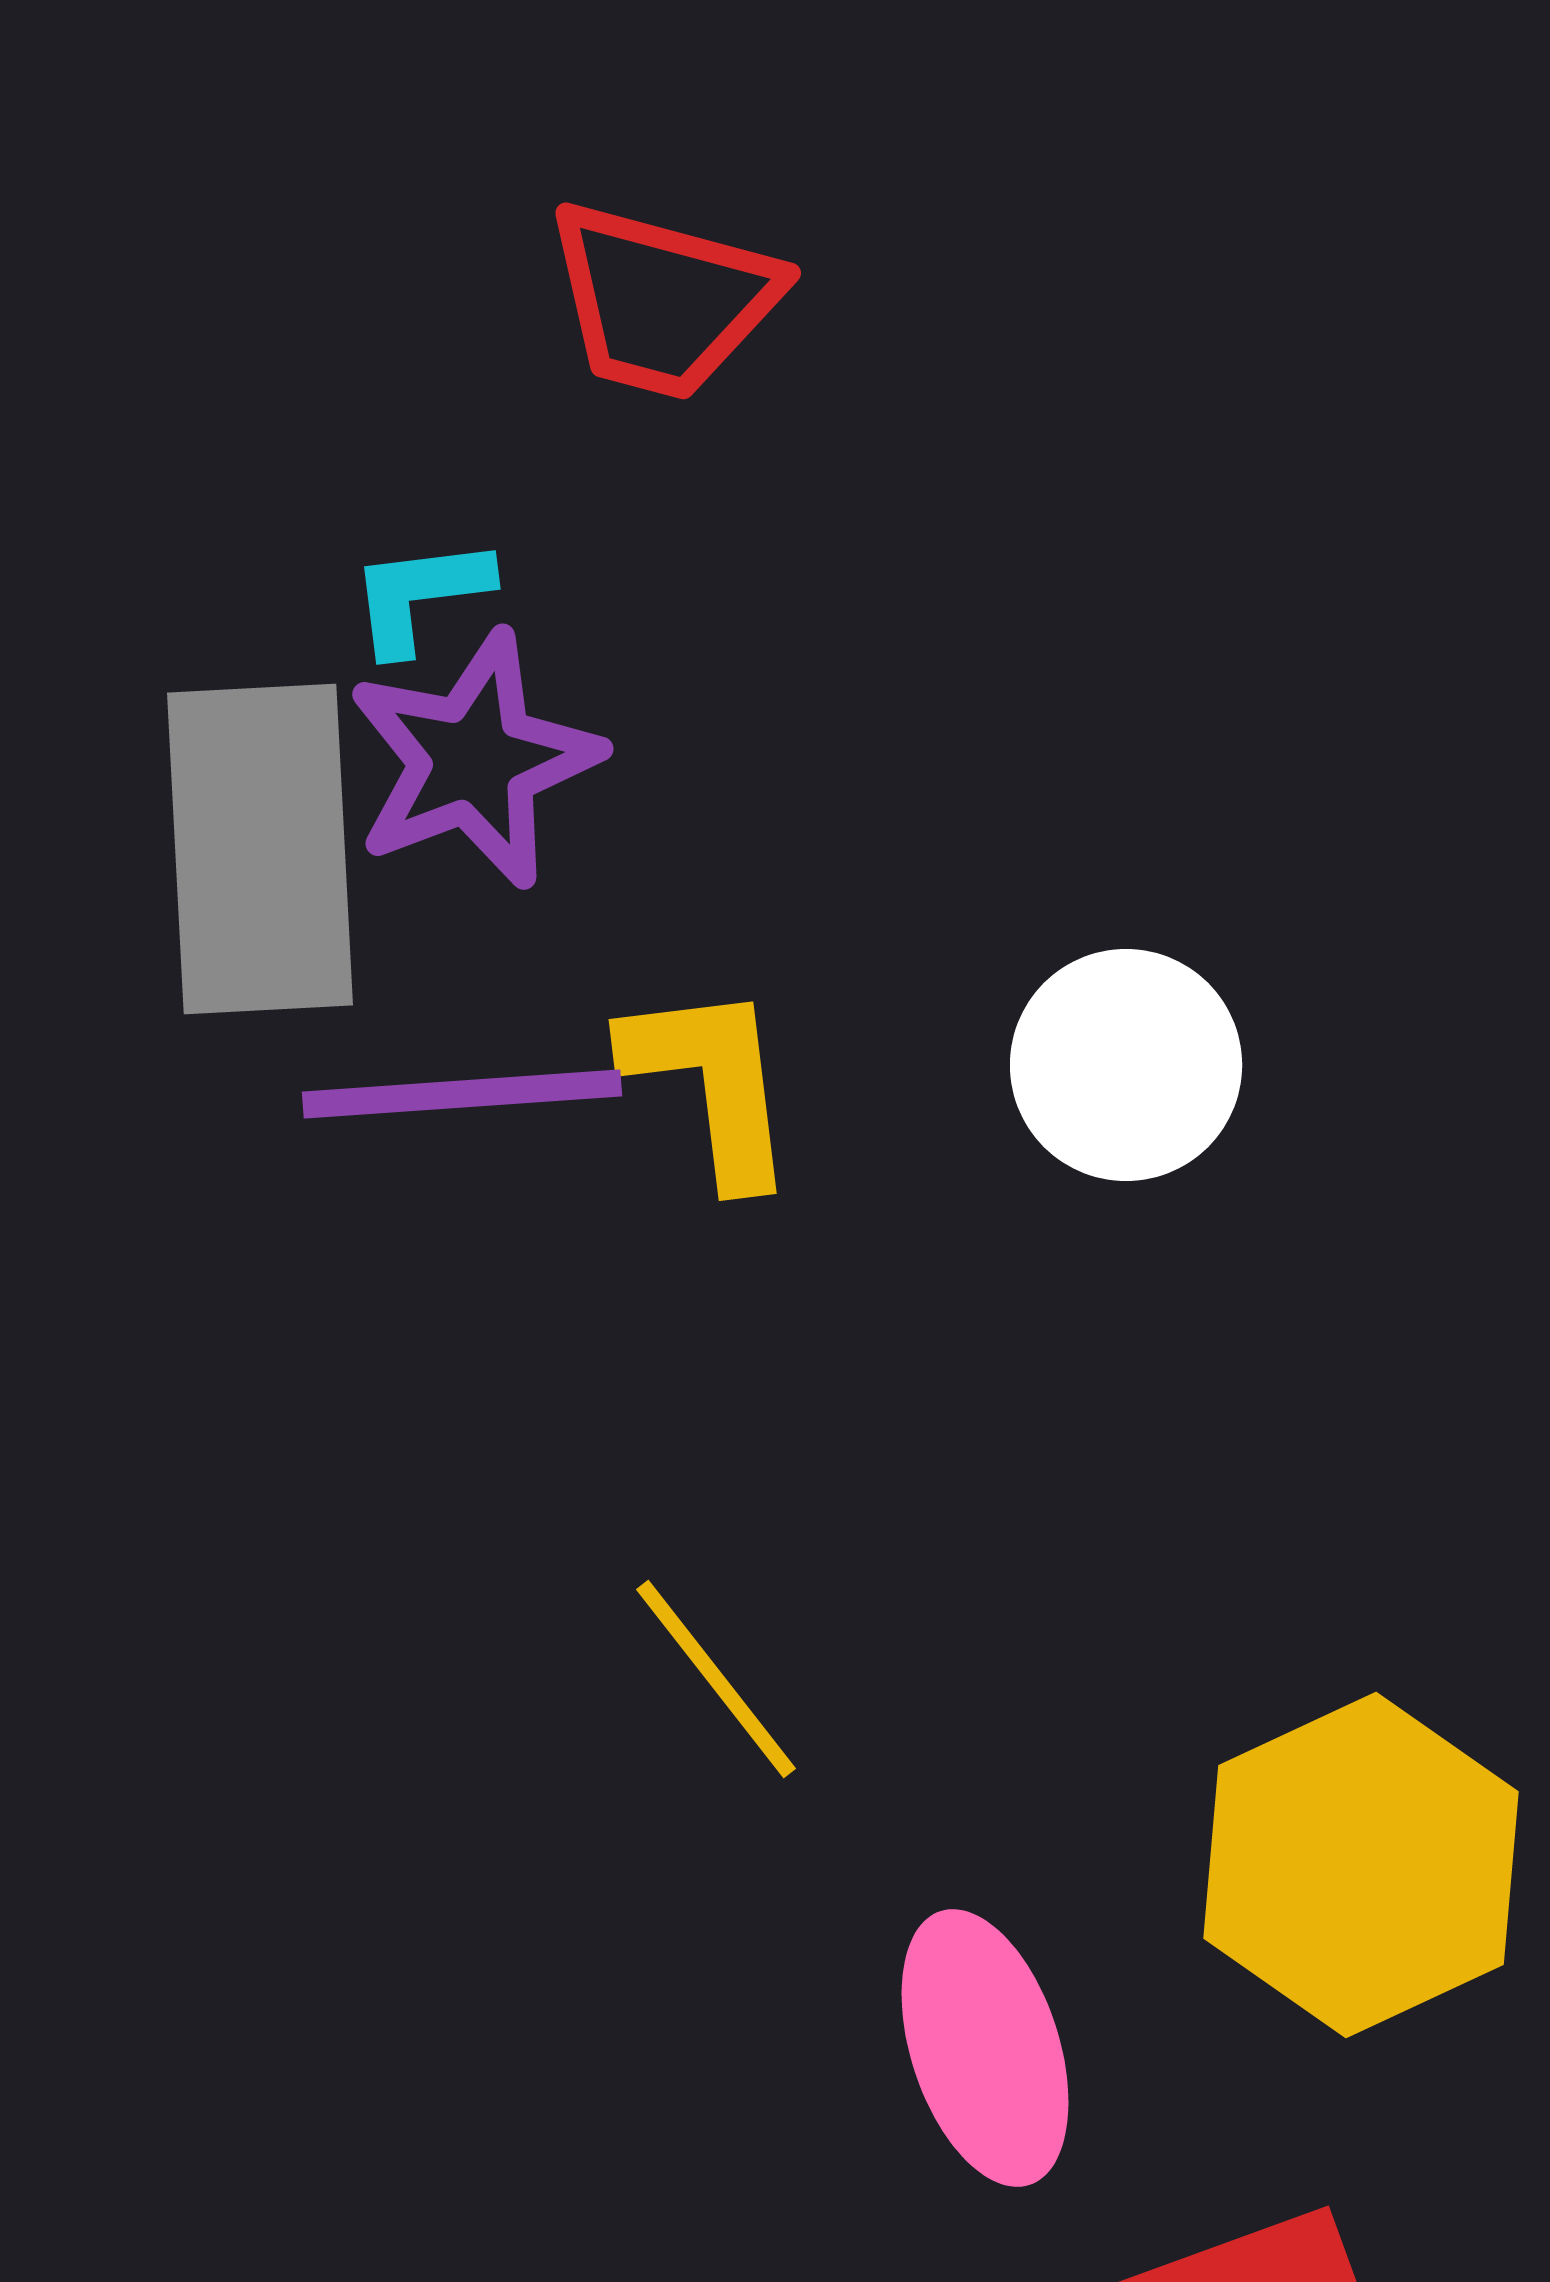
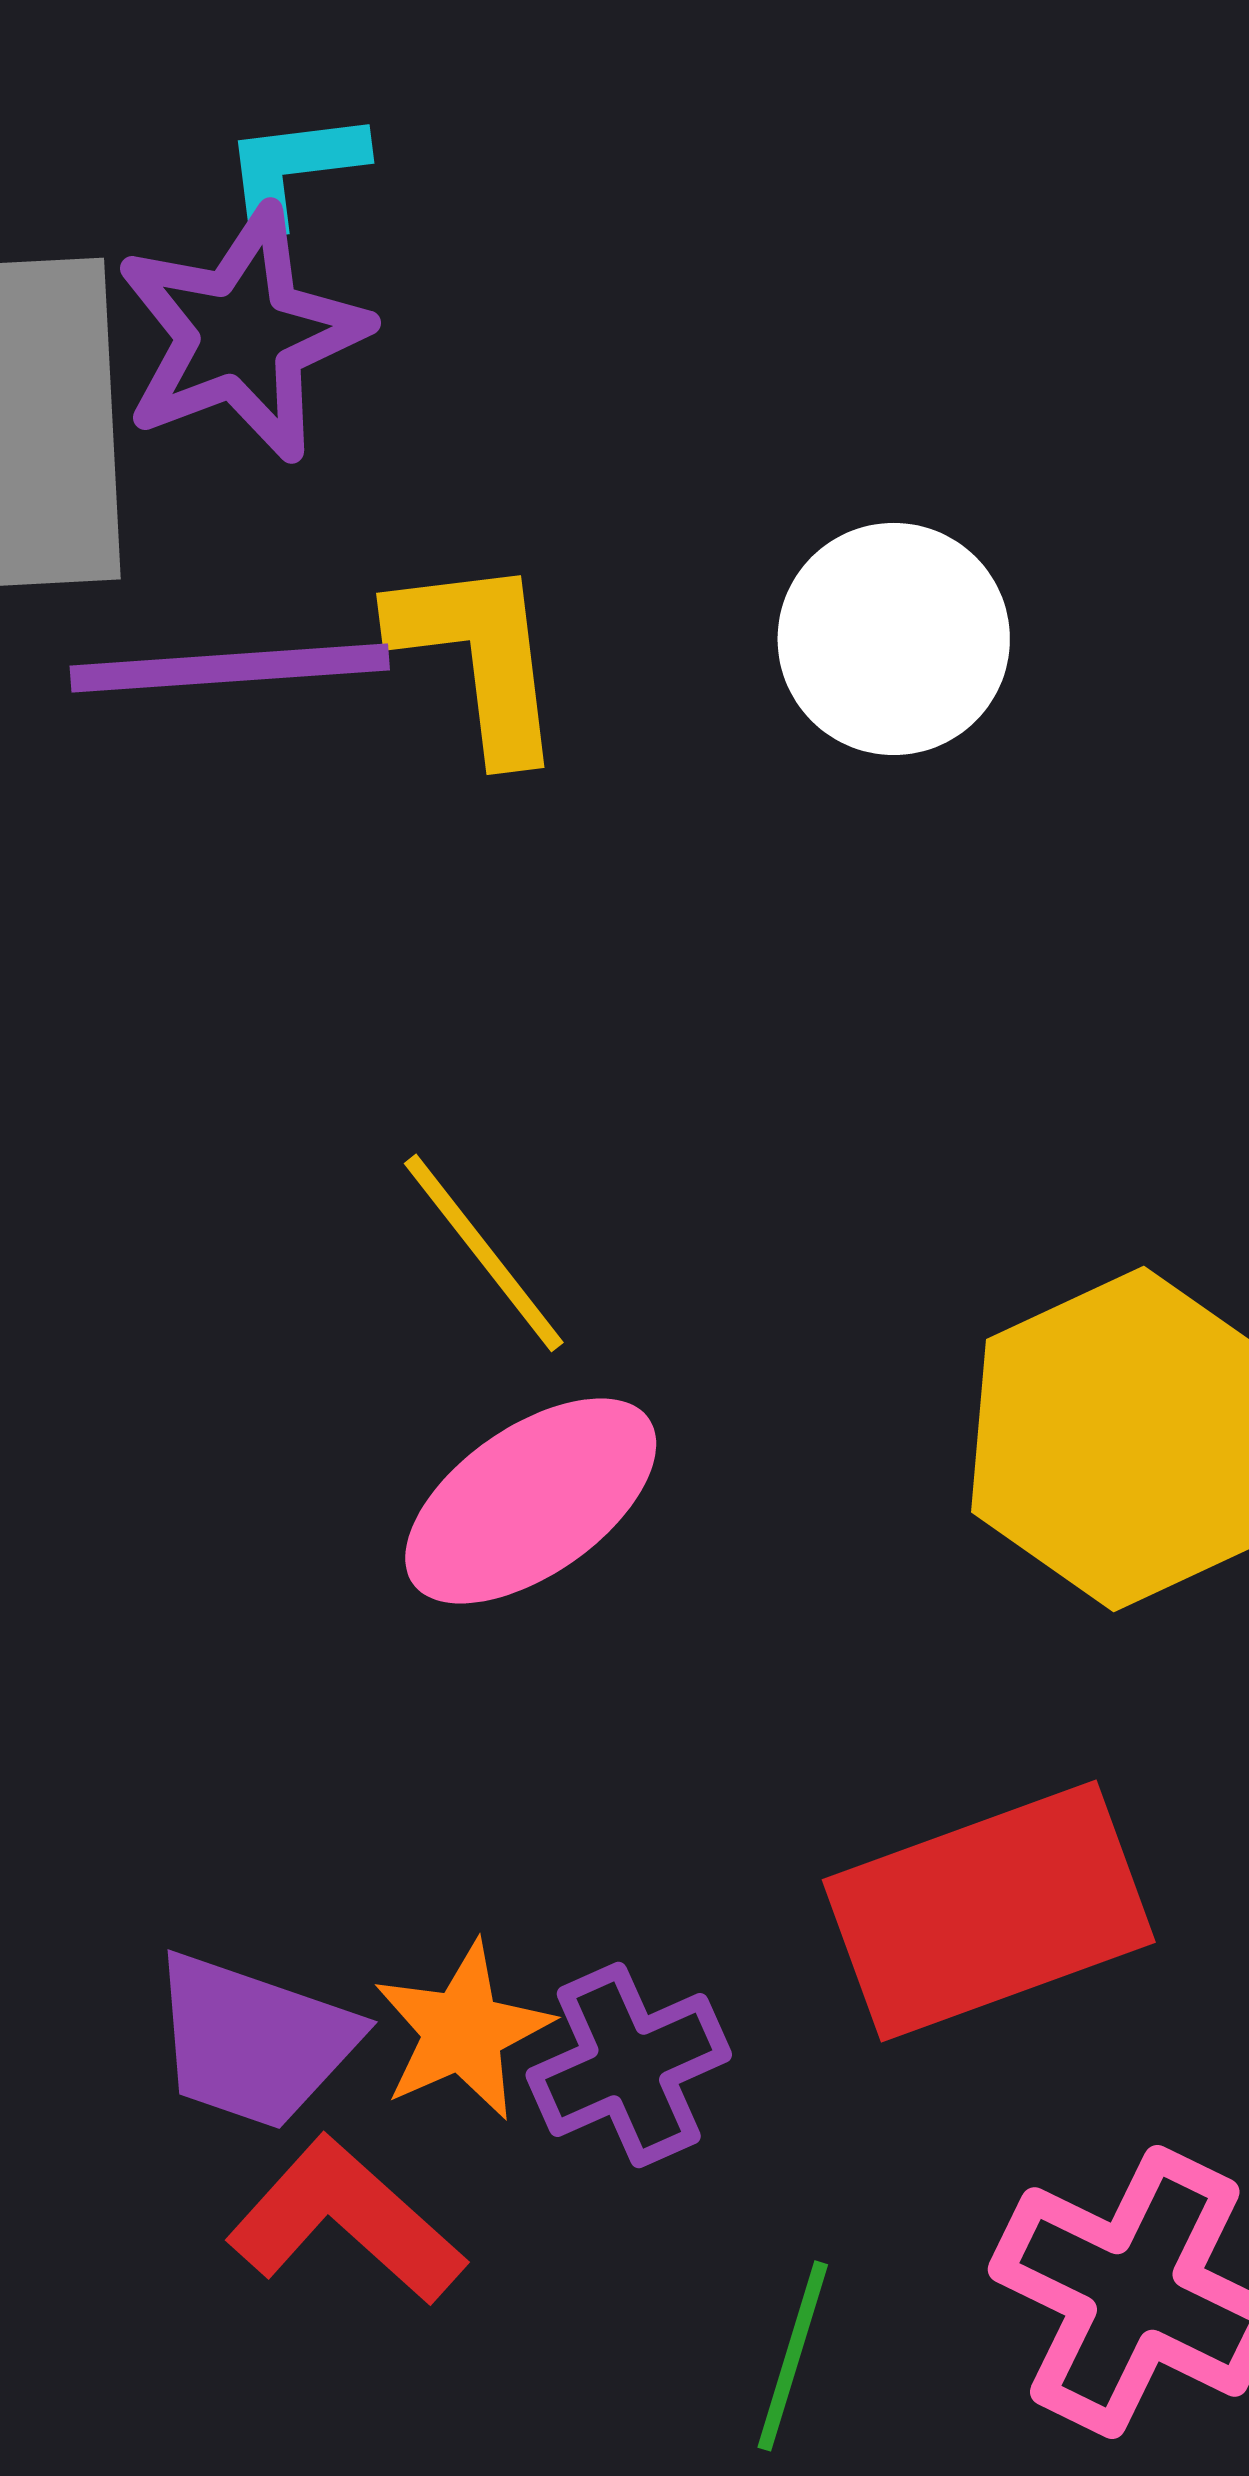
cyan L-shape: (420, 595) -> (294, 169), moved
pink ellipse: (985, 2048) -> (531, 1501), moved, turned 73

